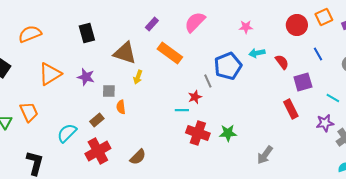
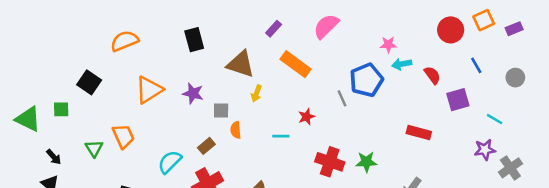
pink star: (246, 27) -> (388, 45), moved
red star: (195, 97) -> (307, 117), moved
red rectangle: (291, 109) -> (419, 133), moved, turned -48
cyan line: (182, 110) -> (281, 136), moved

